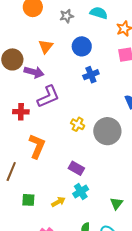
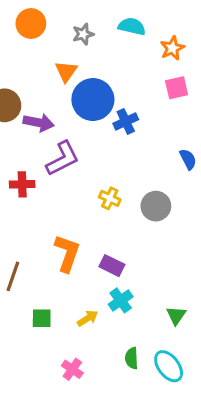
orange triangle: (46, 46) -> (66, 71), moved
blue circle: (82, 46) -> (93, 100), moved, size x1.4
gray circle: (107, 131) -> (156, 206), size x0.7
orange L-shape: (37, 146) -> (67, 253), moved

